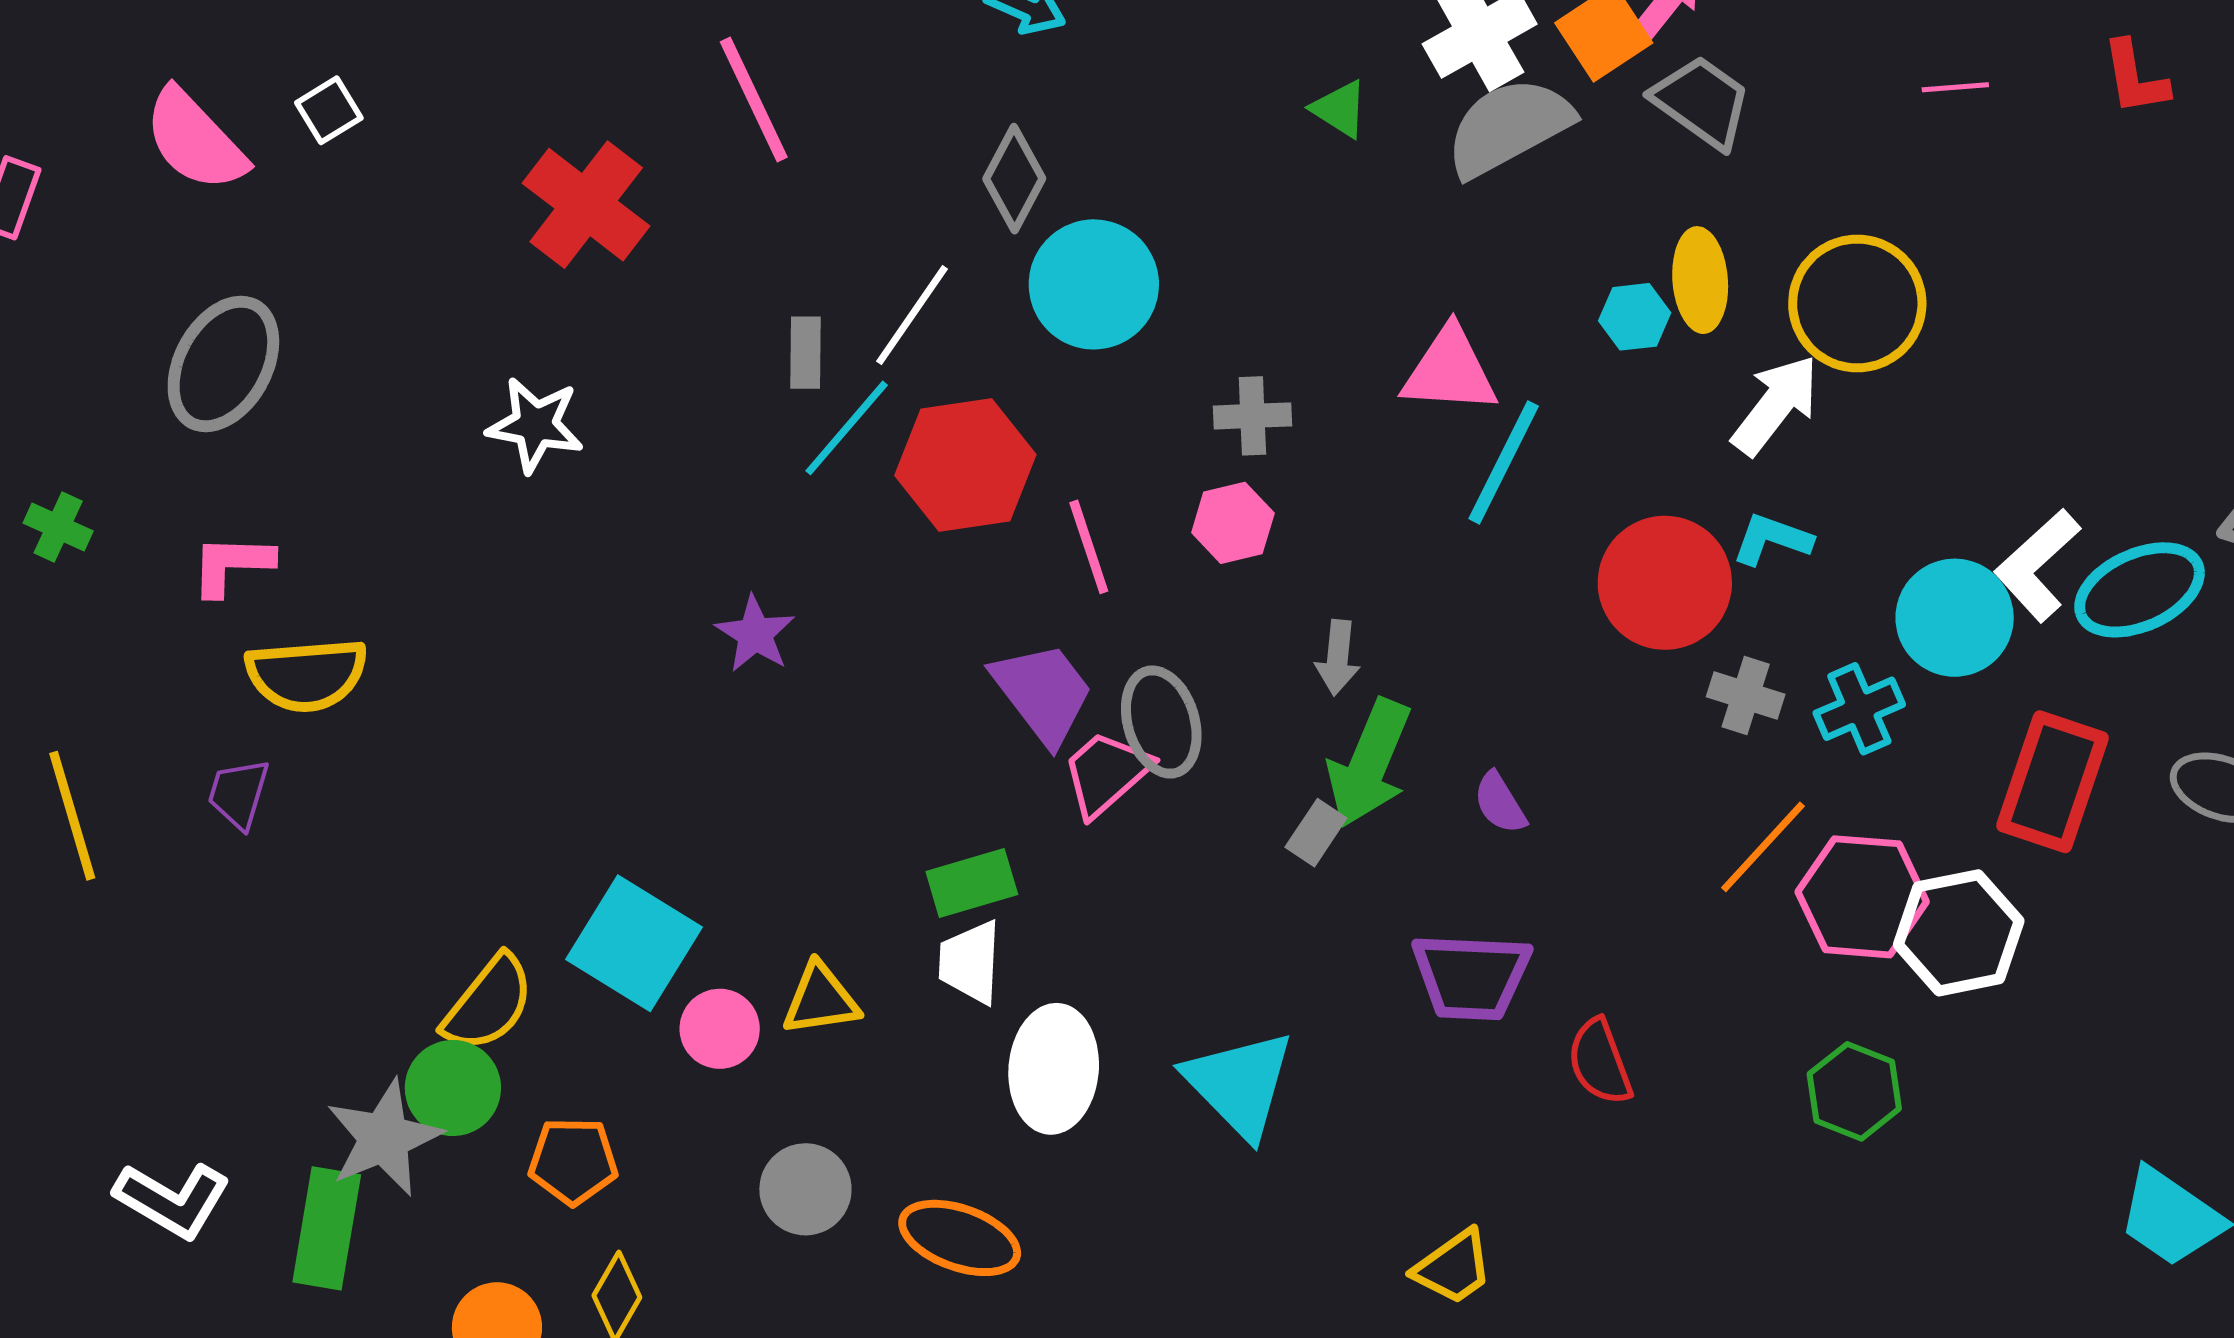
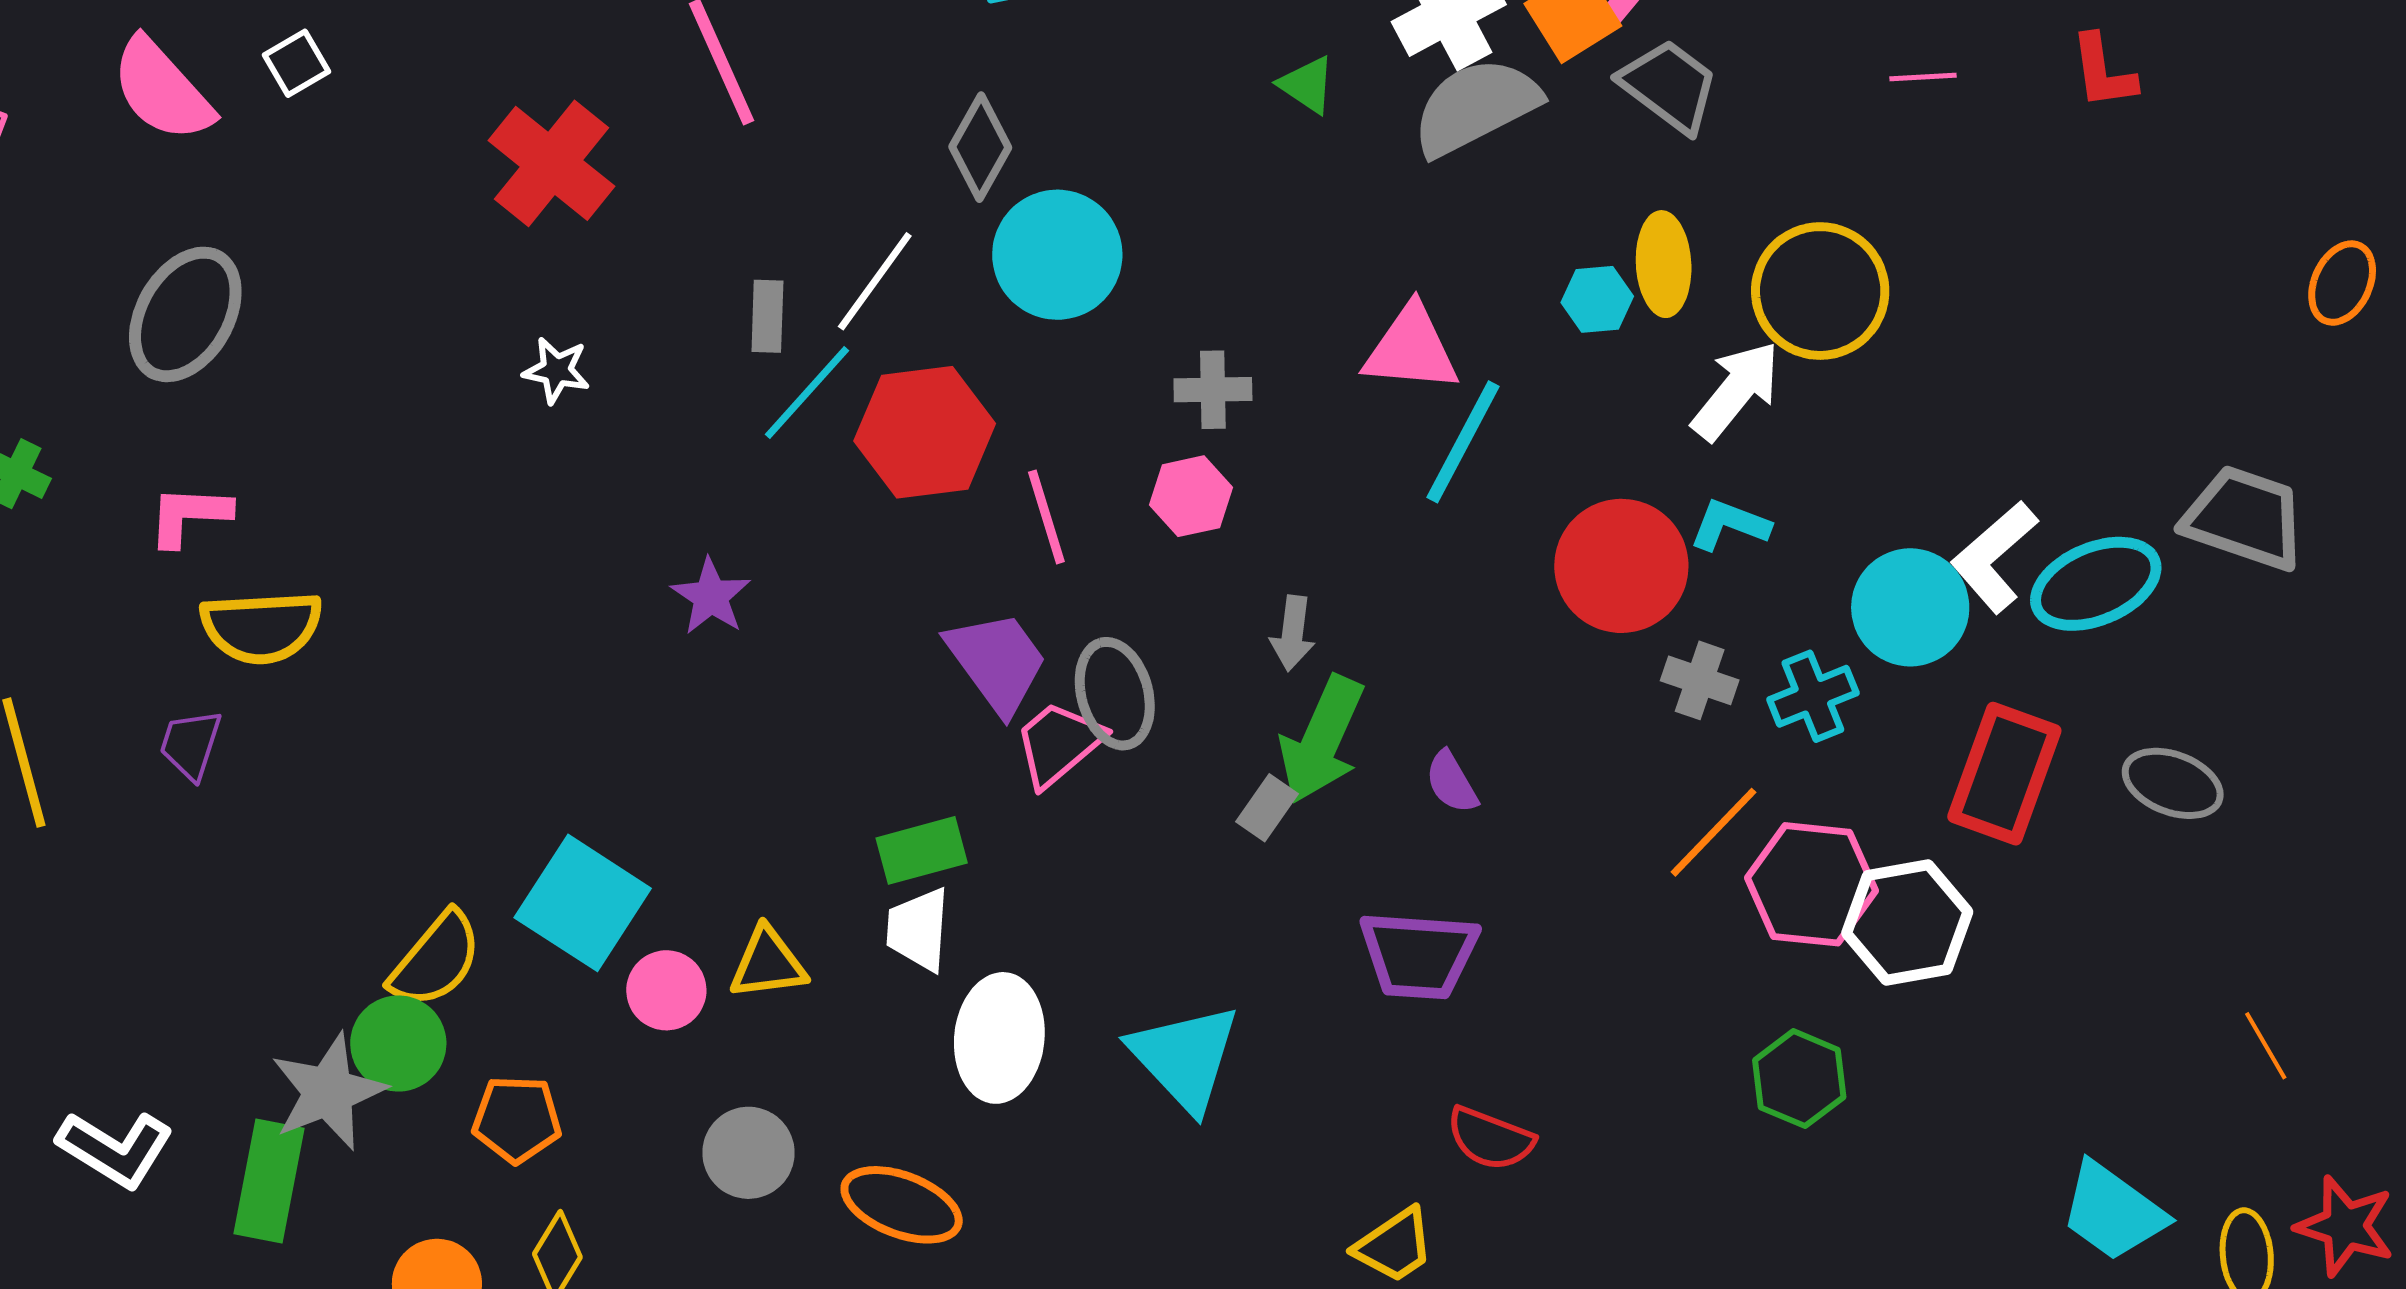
white star: (535, 425) -> (556, 370), moved, size x0.7
red semicircle: (1600, 1062) -> (1490, 1139), moved, turned -50

